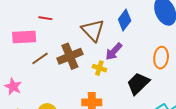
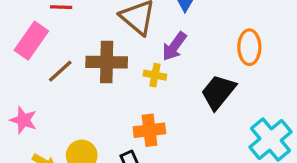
pink rectangle: (24, 37) -> (31, 41), turned -45
brown cross: (70, 56) -> (107, 62), turned 30

